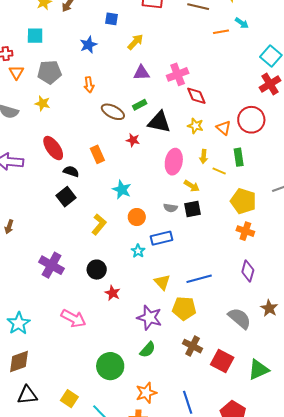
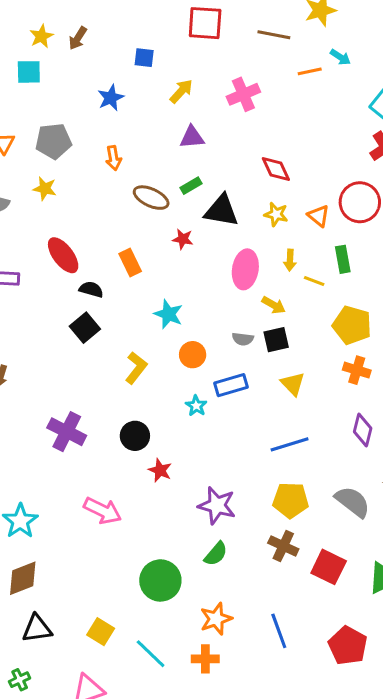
cyan square: (35, 36) -> (29, 72), moved
pink cross: (178, 74) -> (243, 94), moved
yellow triangle: (162, 282) -> (293, 384), moved
yellow pentagon: (184, 308) -> (291, 500), moved

